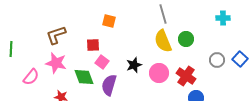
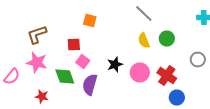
gray line: (163, 14) -> (144, 14), turned -30
yellow semicircle: (163, 41) -> (144, 40), size x0.7

